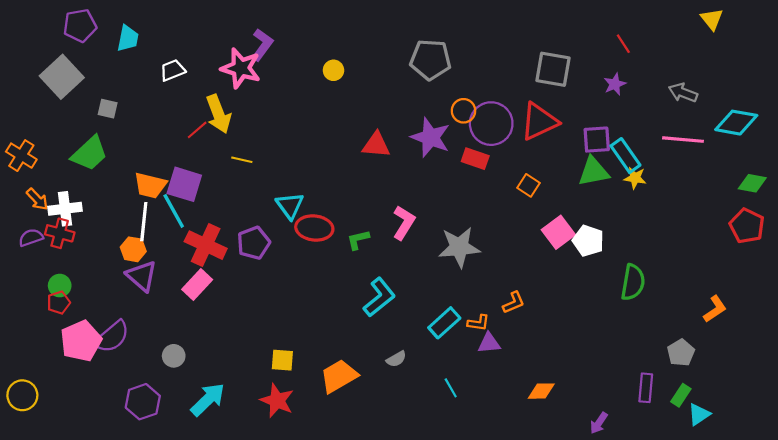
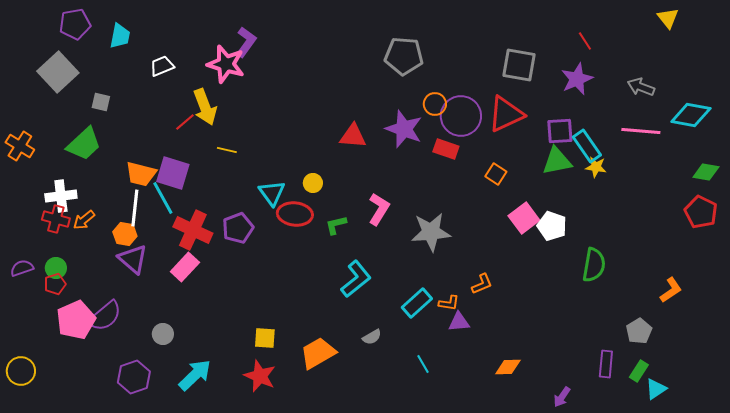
yellow circle: (333, 70) -> (313, 183), moved
purple star: (615, 84) -> (577, 79), size x1.5
orange arrow: (37, 199) -> (84, 220), moved, turned 95
purple semicircle: (31, 238) -> (22, 268), moved

